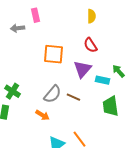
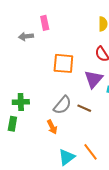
green cross: (12, 91) -> (21, 102), turned -35
orange arrow: (42, 115) -> (52, 127), turned 32

